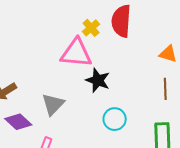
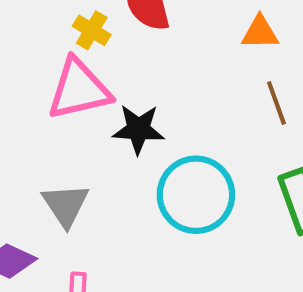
cyan circle: (115, 119) -> (196, 195), size x1.6

